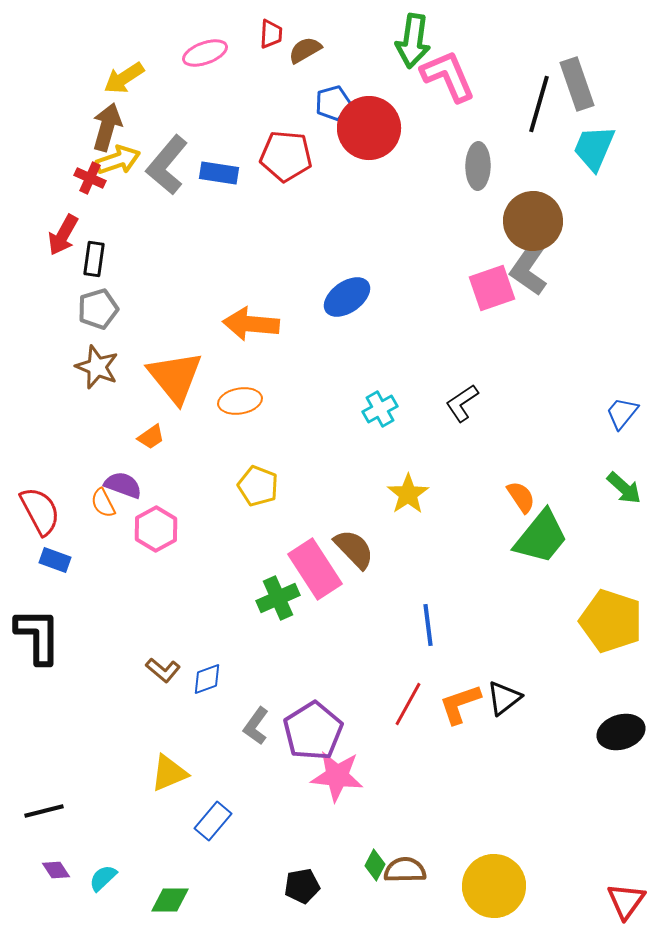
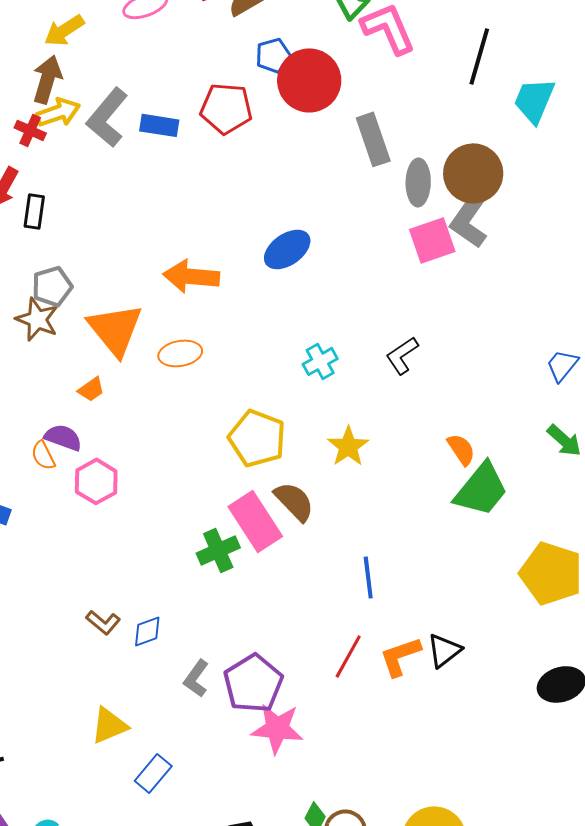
gray rectangle: (577, 84) -> (373, 139), moved
gray ellipse: (478, 166) -> (418, 182), moved
gray pentagon: (98, 309) -> (52, 286), moved
yellow pentagon: (258, 486) -> (257, 438), moved, size x1.4

